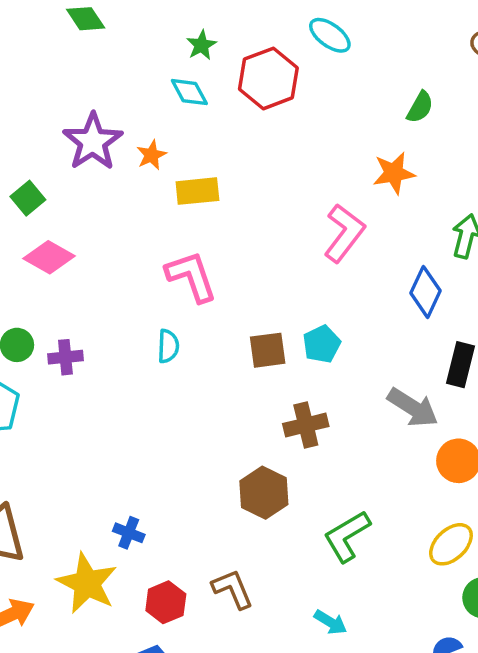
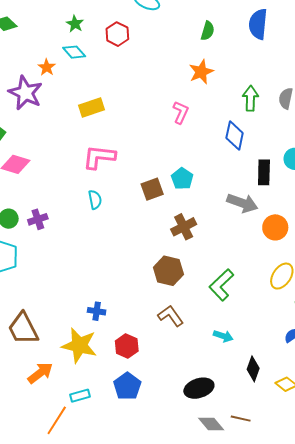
red hexagon: (268, 78) -> (117, 34), size x0.7
orange star: (151, 155) -> (47, 67), moved
pink L-shape: (344, 233) -> (181, 112), size x0.7
pink L-shape: (191, 276) -> (99, 157), turned -52
brown L-shape: (233, 589) -> (171, 316), moved

